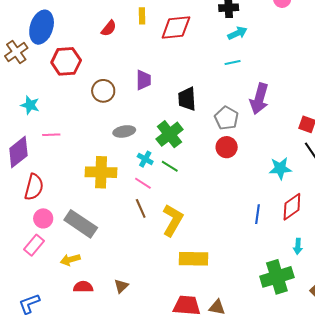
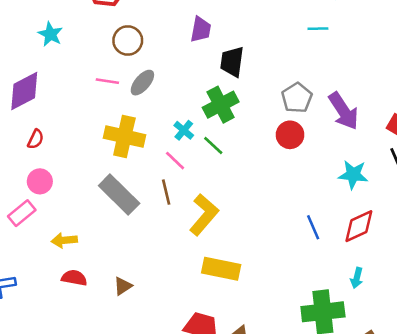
brown circle: (103, 91) -> (128, 41), moved
black trapezoid: (187, 99) -> (232, 62), moved
purple arrow: (259, 99) -> (344, 111), moved, turned -60
gray ellipse: (124, 131) -> (142, 83), moved, turned -50
pink line: (51, 135) -> (107, 81), moved
red semicircle: (34, 187) -> (36, 139), size x0.6
blue line: (257, 214) -> (313, 227), turned -42
gray rectangle: (81, 224) -> (119, 194), moved

